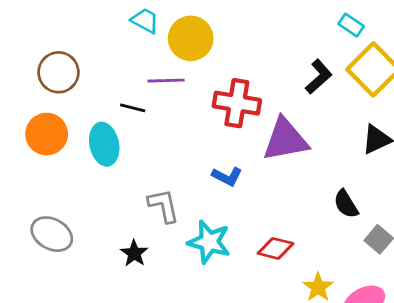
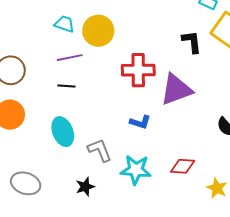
black L-shape: (319, 77) -> (192, 42), turned -45
purple line: (166, 81) -> (70, 58), moved
cyan ellipse: (104, 144) -> (63, 132), moved
black star: (134, 253) -> (85, 187), turned 30

